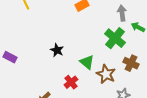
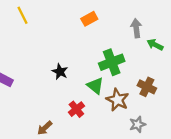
green cross: (115, 38) -> (112, 62), moved, turned 30

